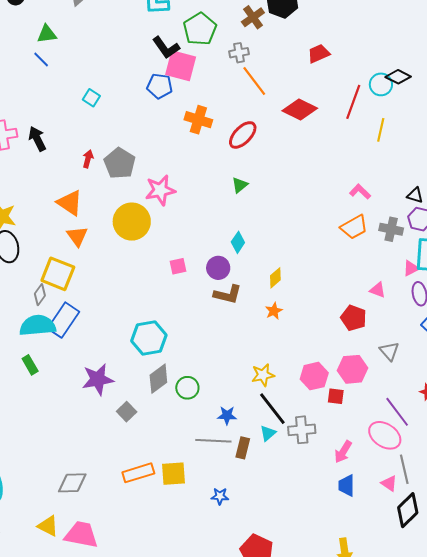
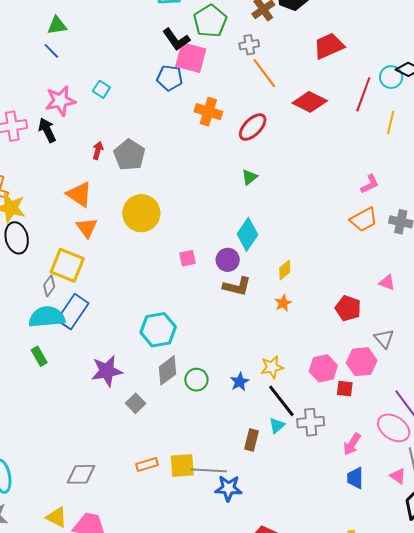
red trapezoid: (319, 54) -> (329, 46), size x1.4
pink star: (160, 190) -> (60, 101), moved
pink L-shape: (360, 192) -> (370, 184), turned 110
cyan diamond: (238, 242) -> (247, 234), size x1.5
red pentagon: (354, 318) -> (348, 308), moved
gray triangle: (389, 351) -> (384, 339), moved
blue star: (227, 415) -> (240, 382), moved, turned -30
gray line: (213, 441) -> (209, 470), moved
orange rectangle: (138, 473) -> (147, 465), size x0.7
blue star: (220, 496) -> (228, 488), size x1.5

